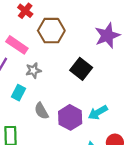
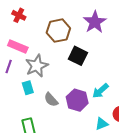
brown hexagon: (51, 31) -> (58, 31), moved
gray star: (33, 70) -> (37, 66), size x1.6
cyan rectangle: (19, 93) -> (28, 88), turned -32

